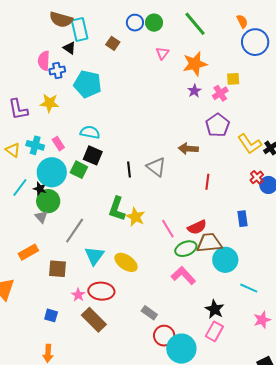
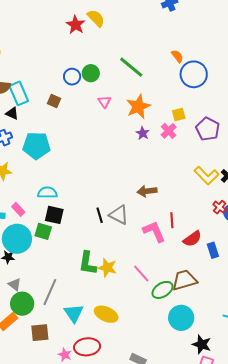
purple pentagon: (218, 125) -> (208, 129), moved
black line: (129, 169) -> (100, 215), moved
green circle: (48, 201) -> (22, 304), moved
red semicircle: (197, 227) -> (192, 239), moved
cyan circle: (225, 260) -> (181, 318), moved
pink L-shape: (183, 276) -> (154, 232), moved, turned 30

